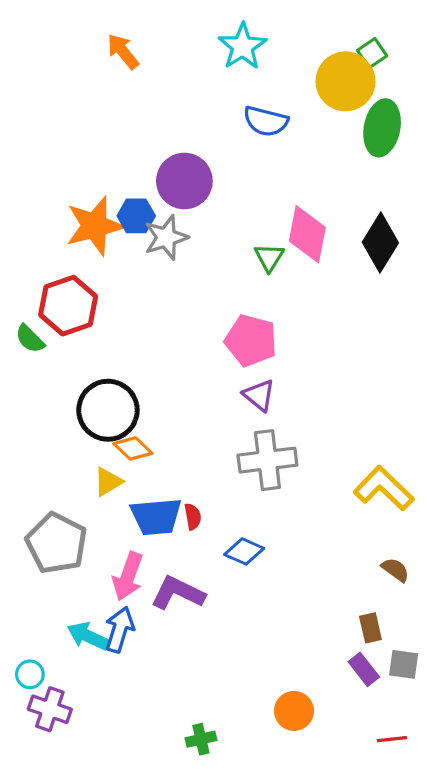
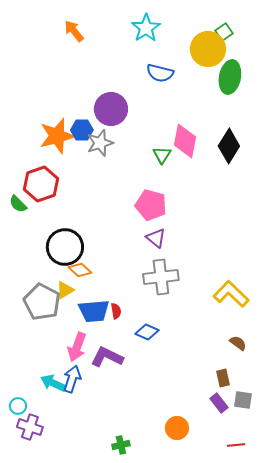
gray pentagon: (56, 543) -> (42, 302), moved

